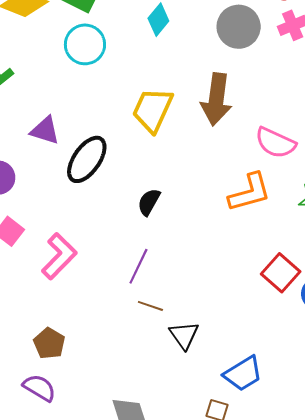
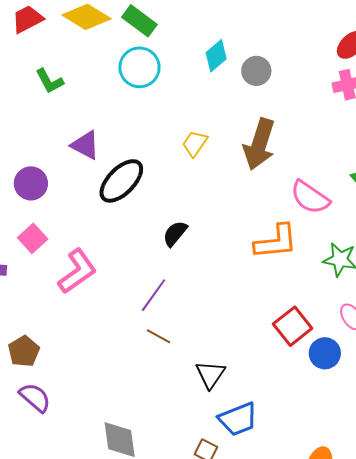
gray circle: (239, 27) -> (256, 71), moved, size x0.7
yellow trapezoid: (153, 110) -> (195, 143), size x0.6
black triangle: (184, 335) -> (210, 374), moved
brown pentagon: (49, 343) -> (24, 351), moved

